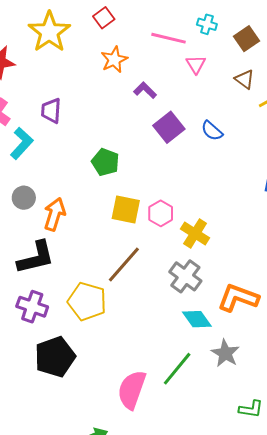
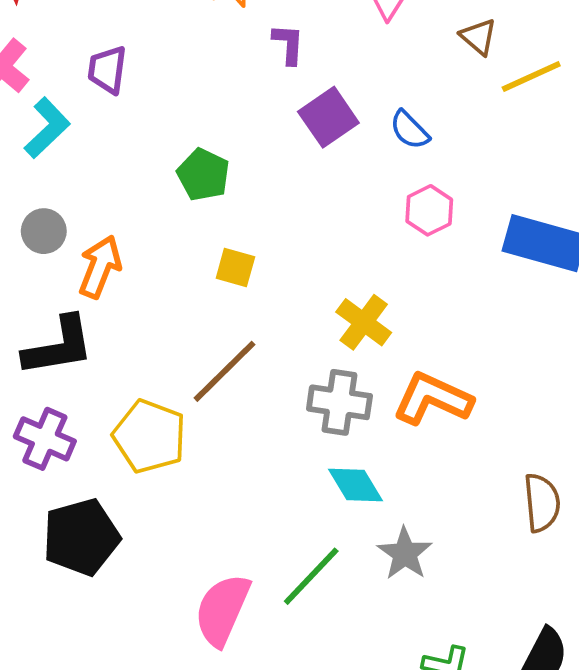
purple L-shape: (145, 90) -> (288, 44), turned 45
yellow square: (126, 210) -> (235, 268), size x0.7
pink hexagon: (161, 213) -> (429, 210), moved
gray cross: (185, 276) -> (339, 402), turned -32
orange L-shape: (238, 298) -> (433, 399), moved

